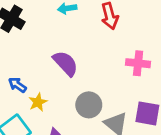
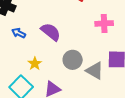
blue arrow: (17, 85) -> (19, 33), moved

